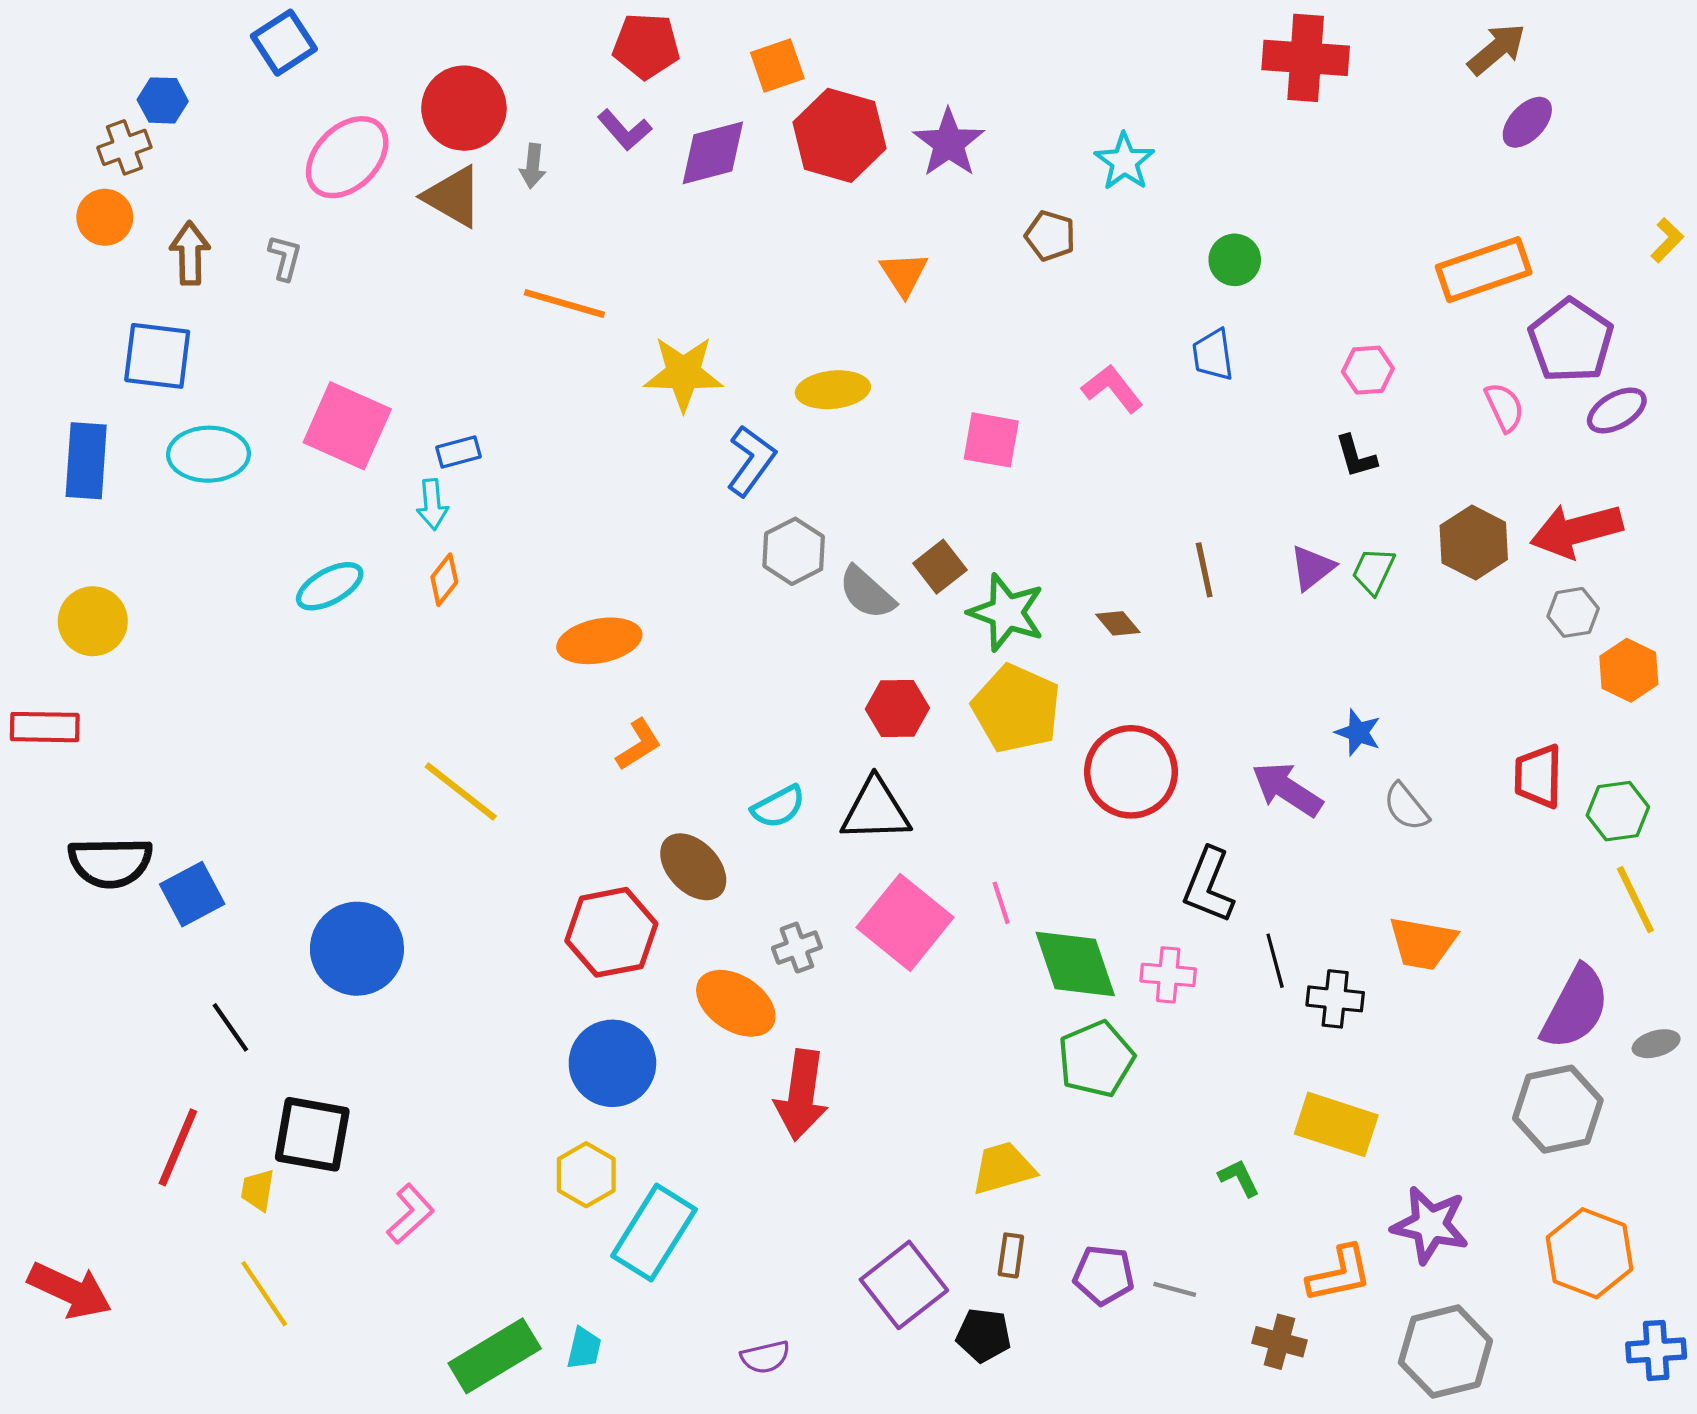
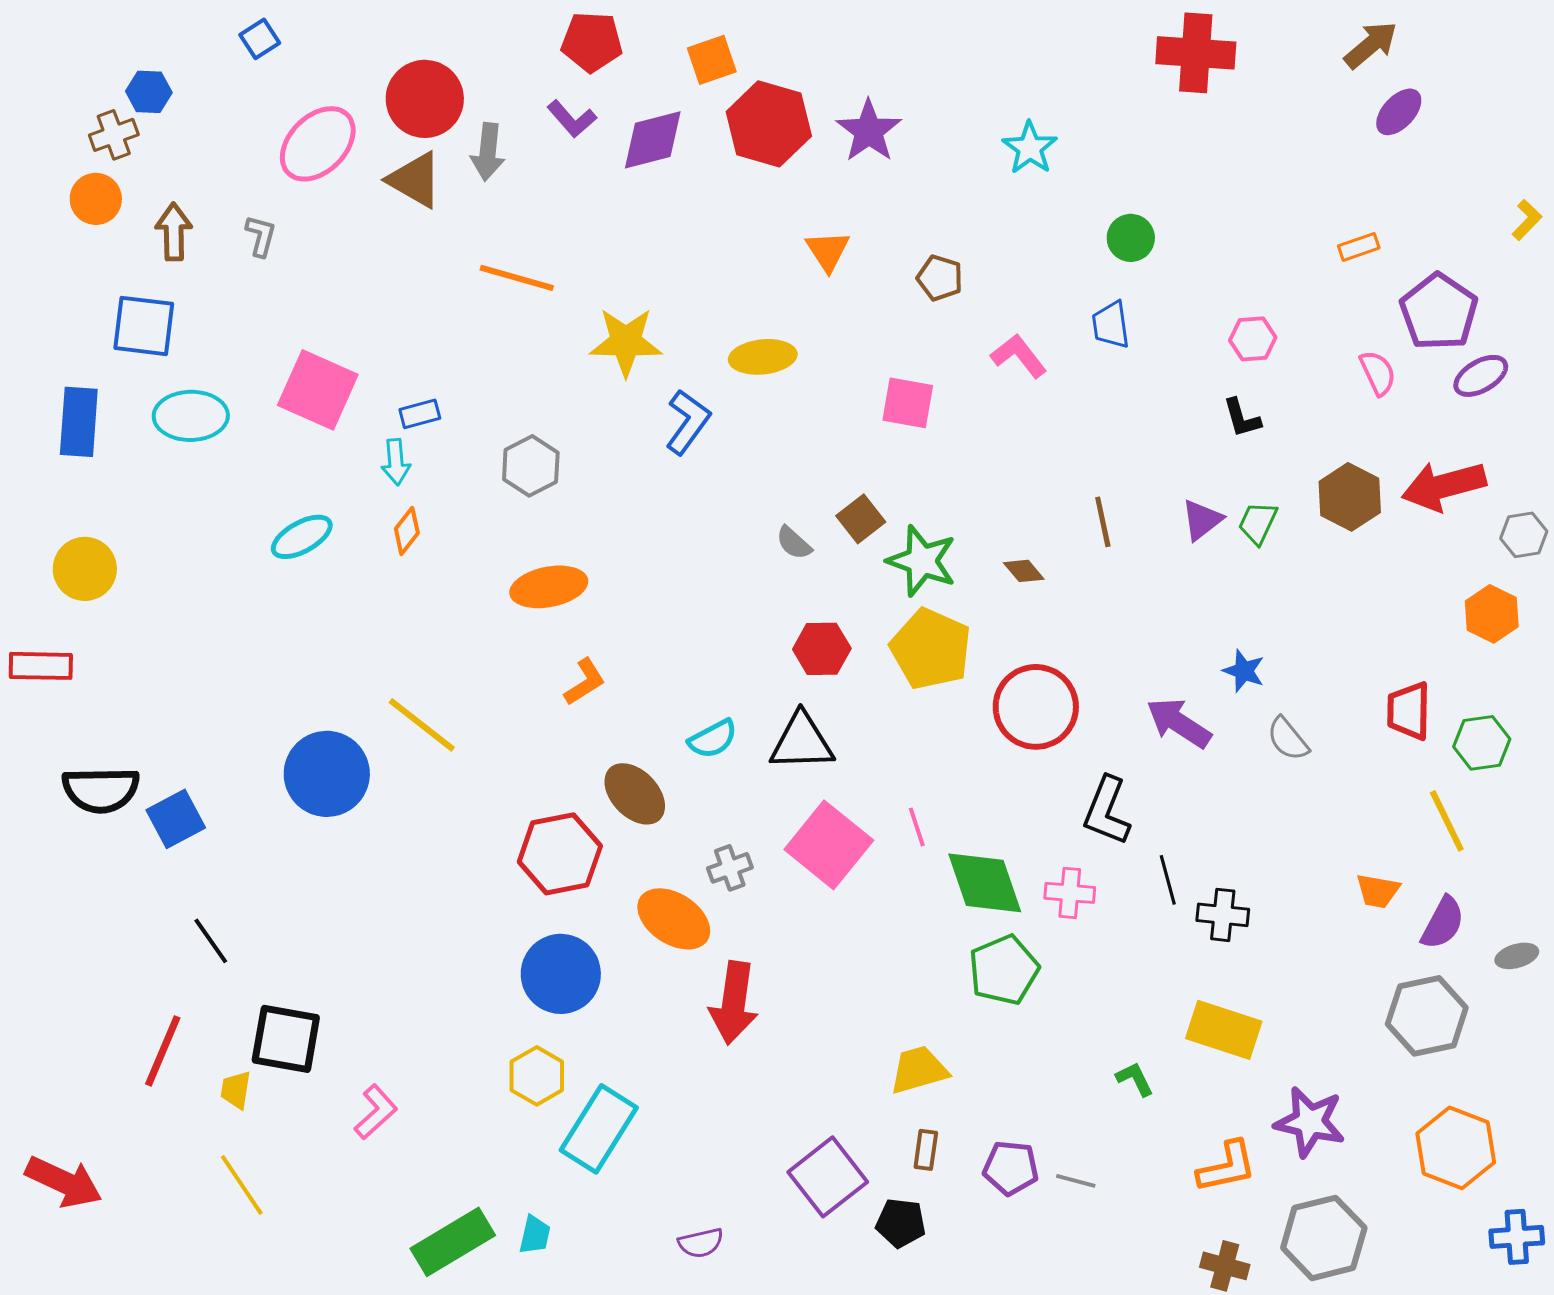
blue square: (284, 43) -> (260, 39), size x0.7
gray arrow: (533, 166) -> (488, 152), size x1.4
brown pentagon: (1050, 236) -> (940, 278), moved
orange rectangle: (1484, 270) -> (1359, 247), size x0.5
gray hexagon: (794, 551) -> (531, 466), moved
gray semicircle: (867, 593) -> (794, 543), size x0.7
gray hexagon: (1573, 612) -> (1524, 535), moved
yellow line: (1635, 900) -> (1447, 821), moved
orange trapezoid: (1422, 943) -> (1378, 891), moved, size x0.7
blue circle: (357, 949) -> (327, 774), moved
purple semicircle: (1575, 1008) -> (1443, 923), size x0.7
brown cross: (1279, 1342) -> (1225, 1266), moved

